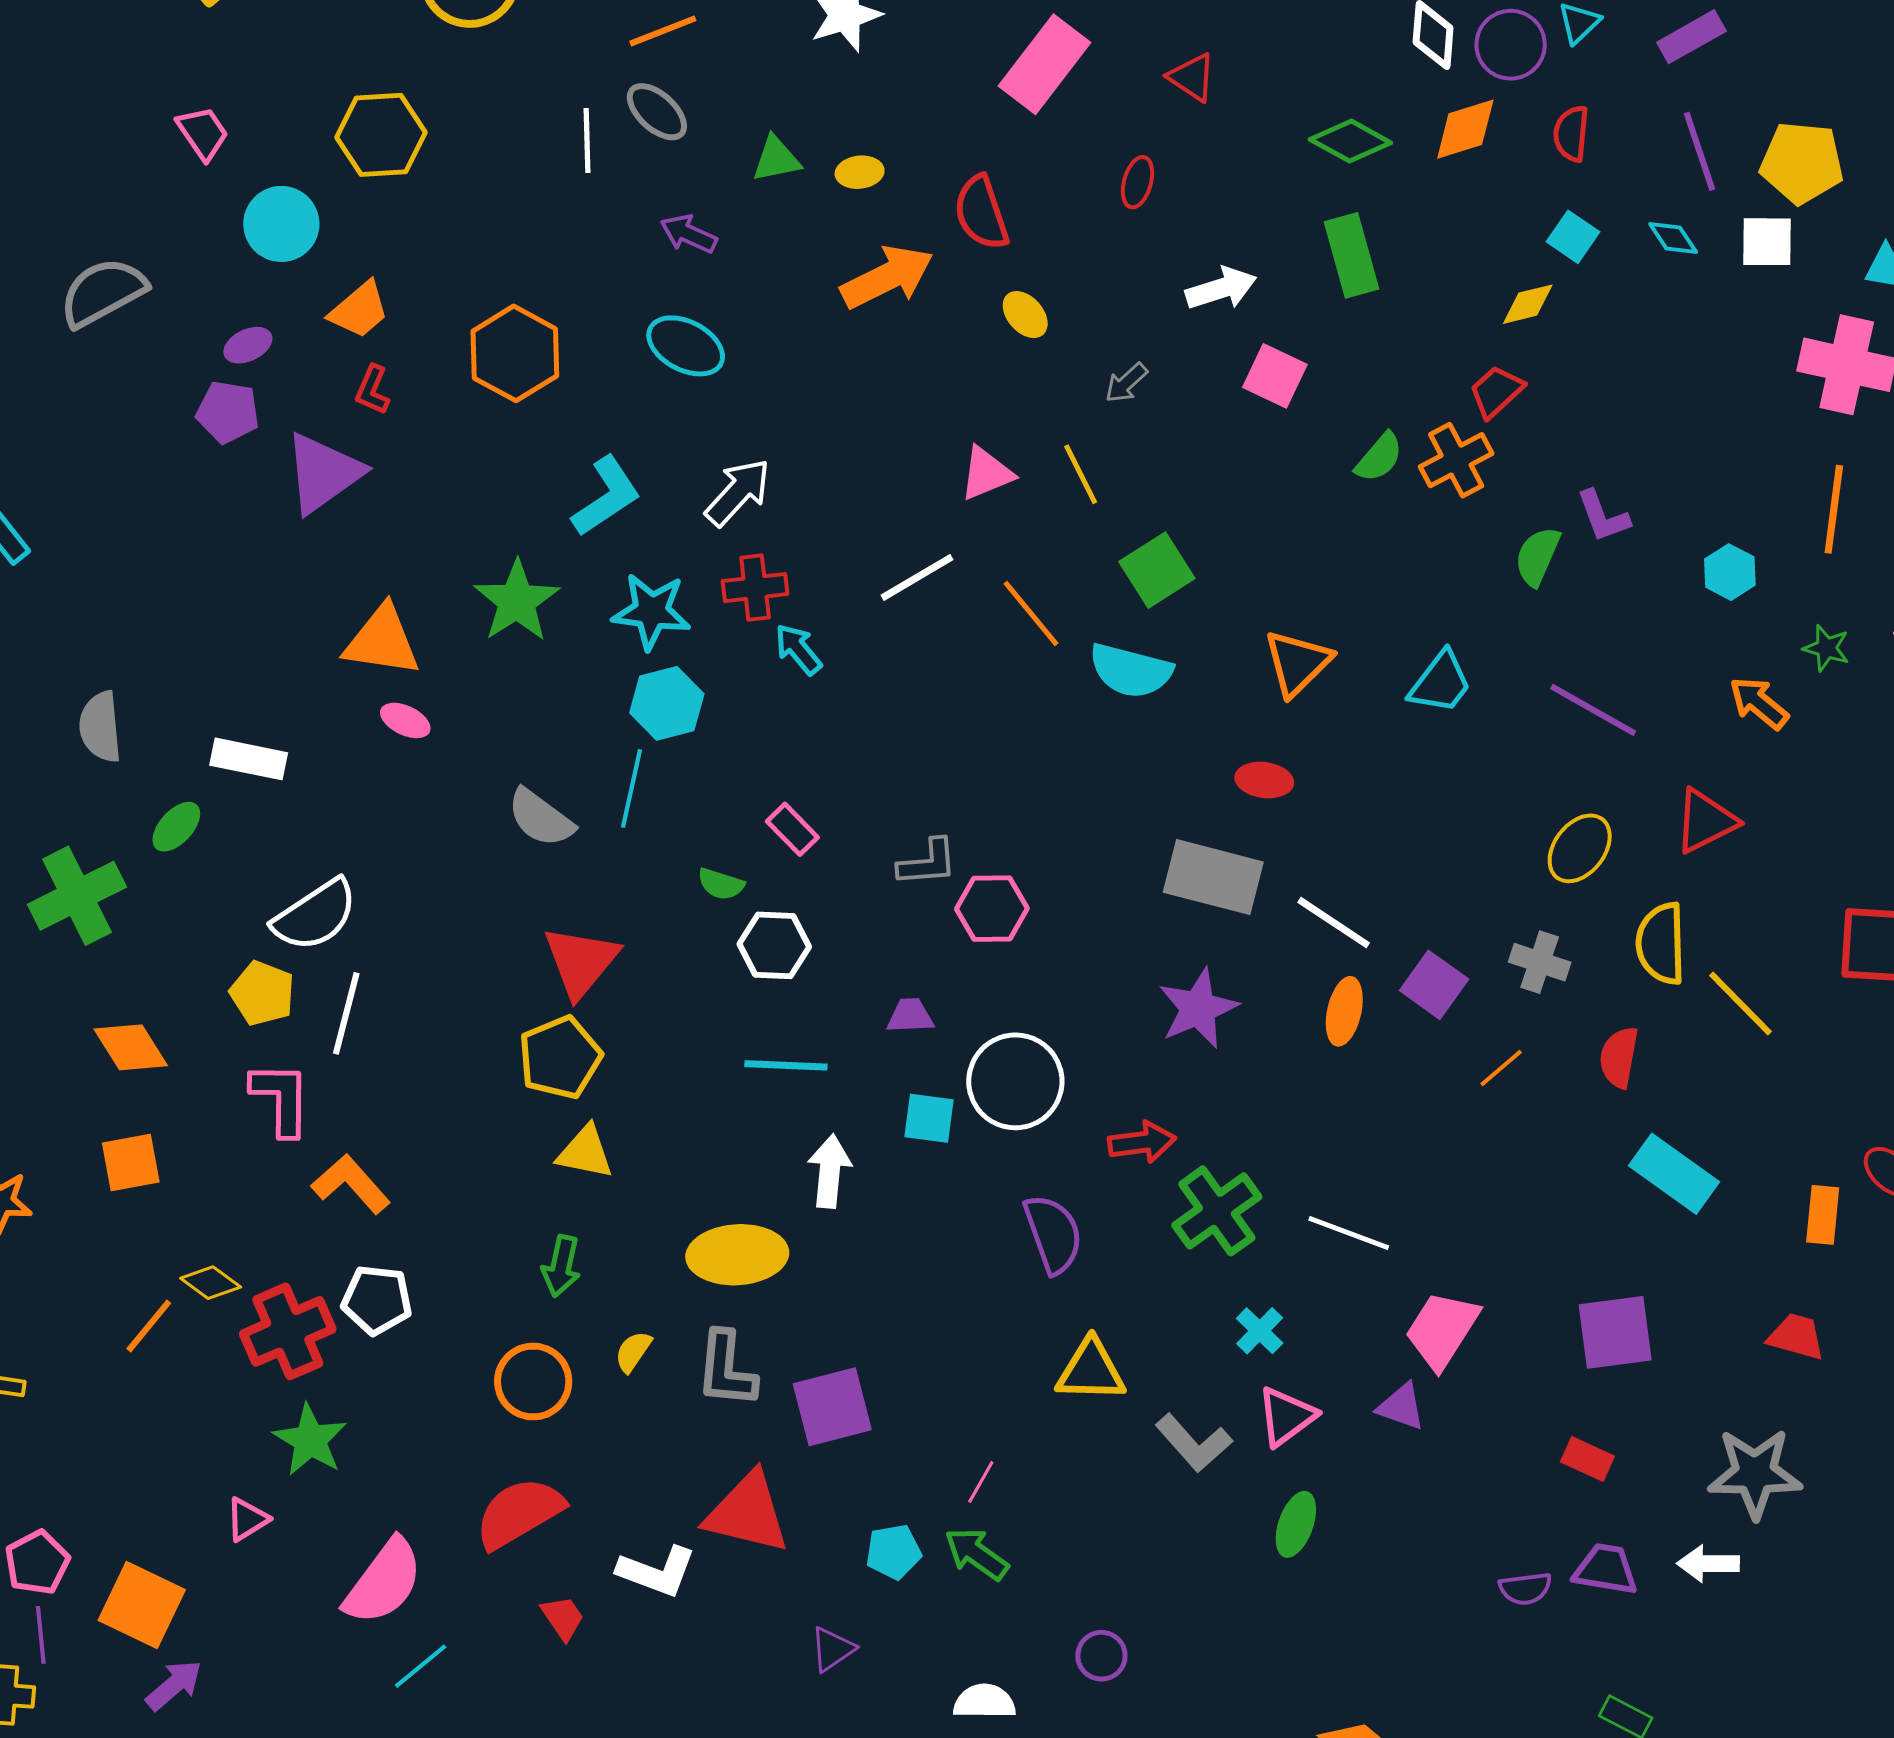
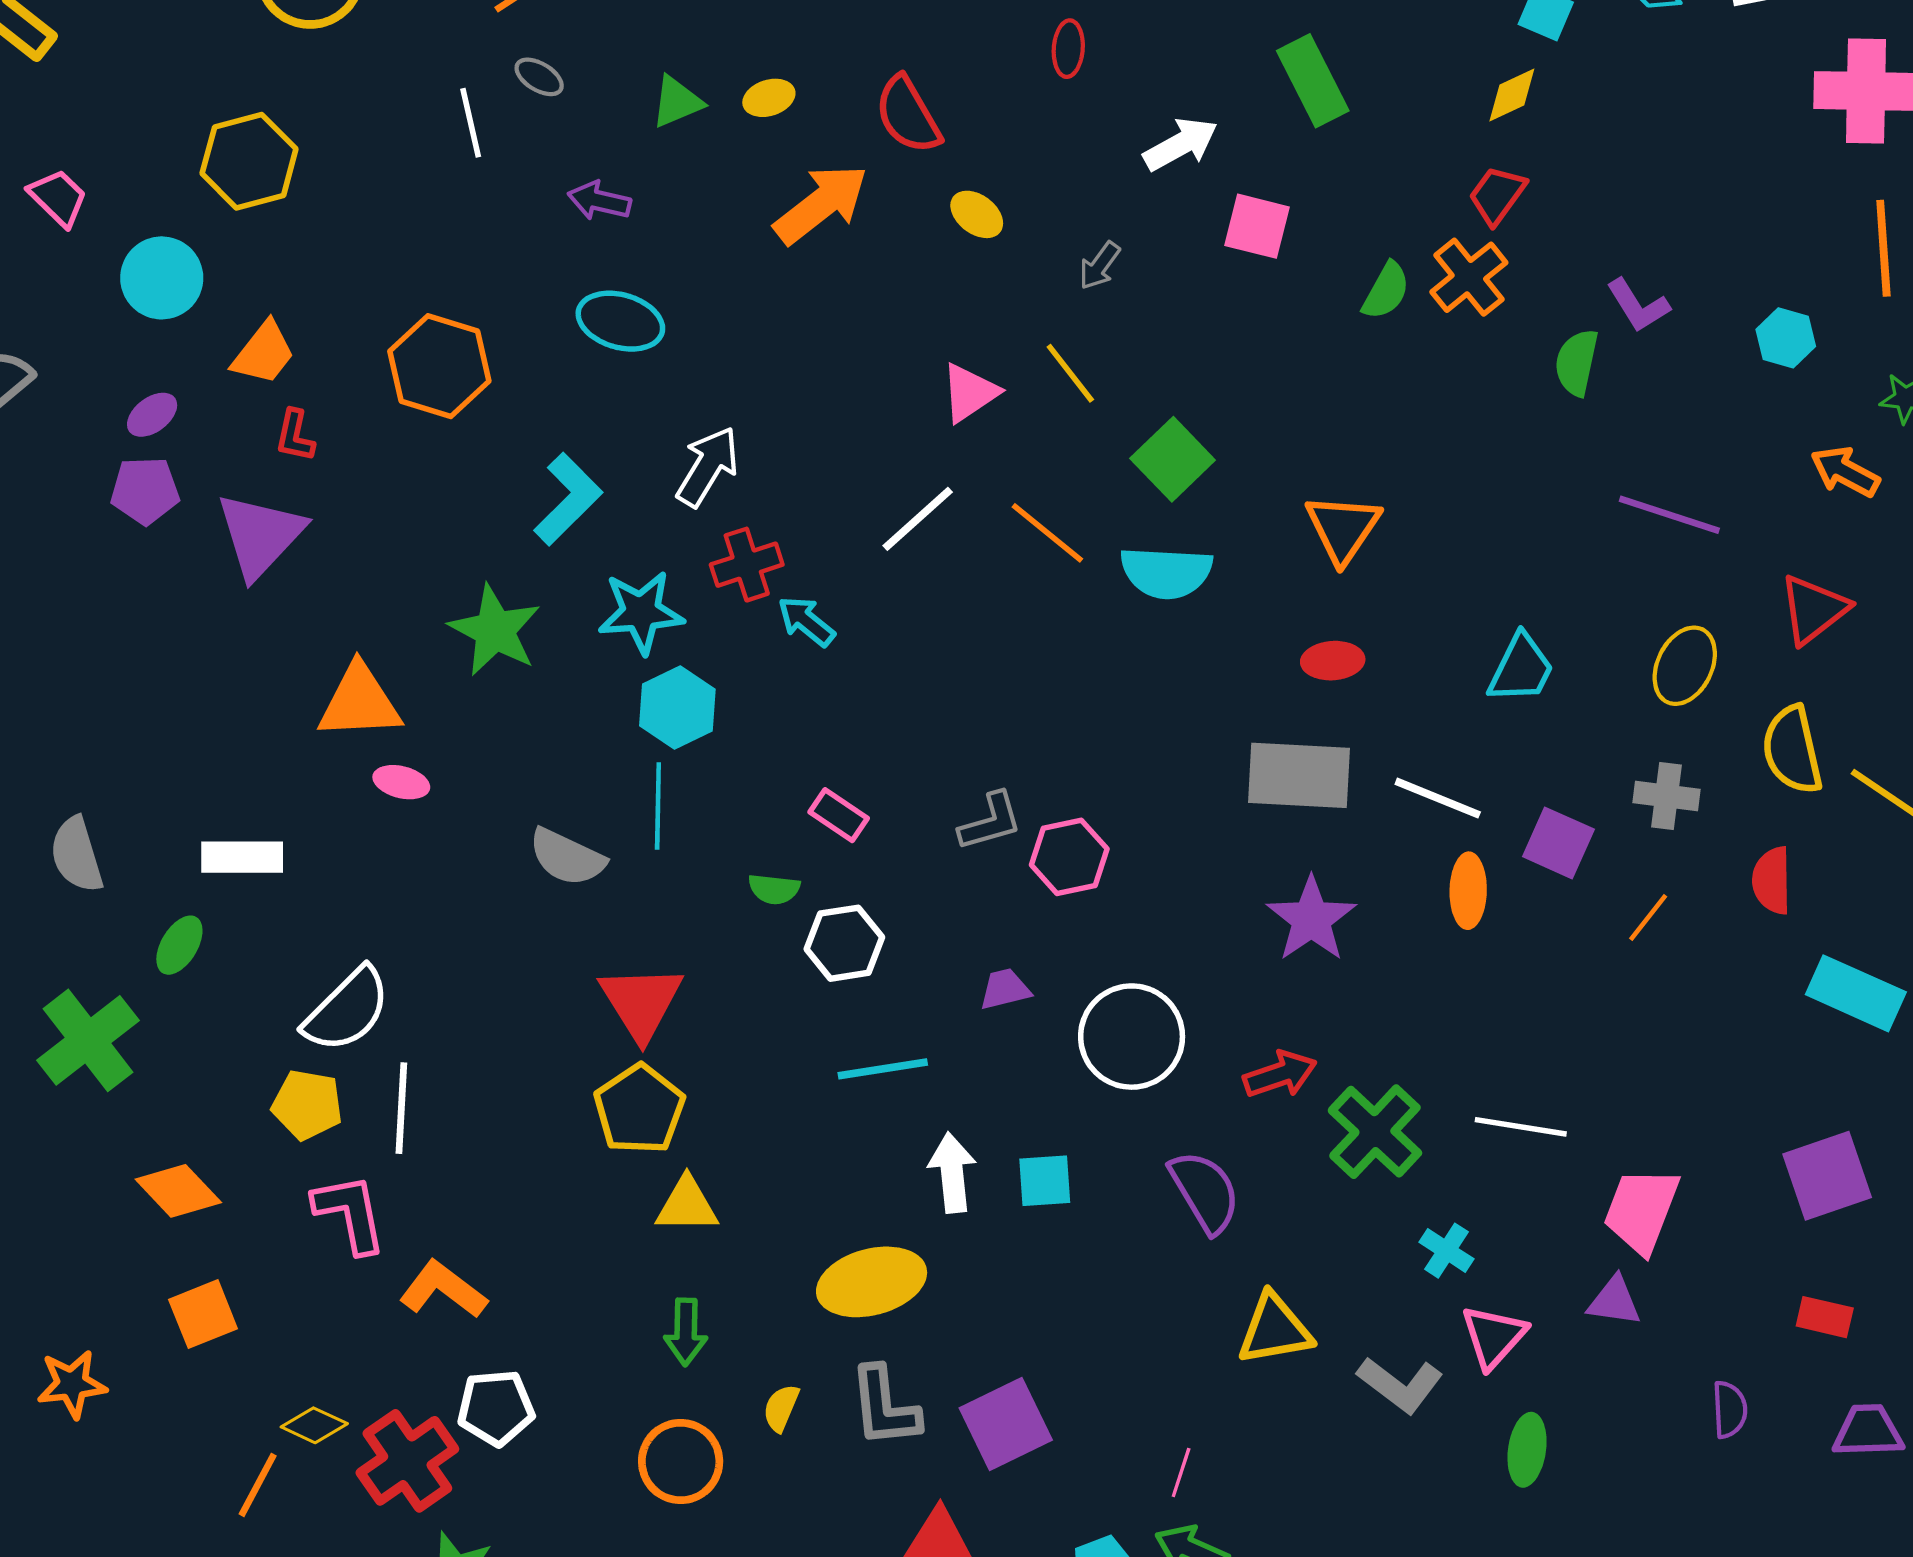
gray ellipse: (657, 112) -> (539, 77), size x0.7
cyan trapezoid: (1441, 683) -> (1521, 669), moved
cyan square: (929, 1118) -> (1045, 1181), moved
purple semicircle: (1525, 1588) -> (1730, 1410), moved, turned -74

